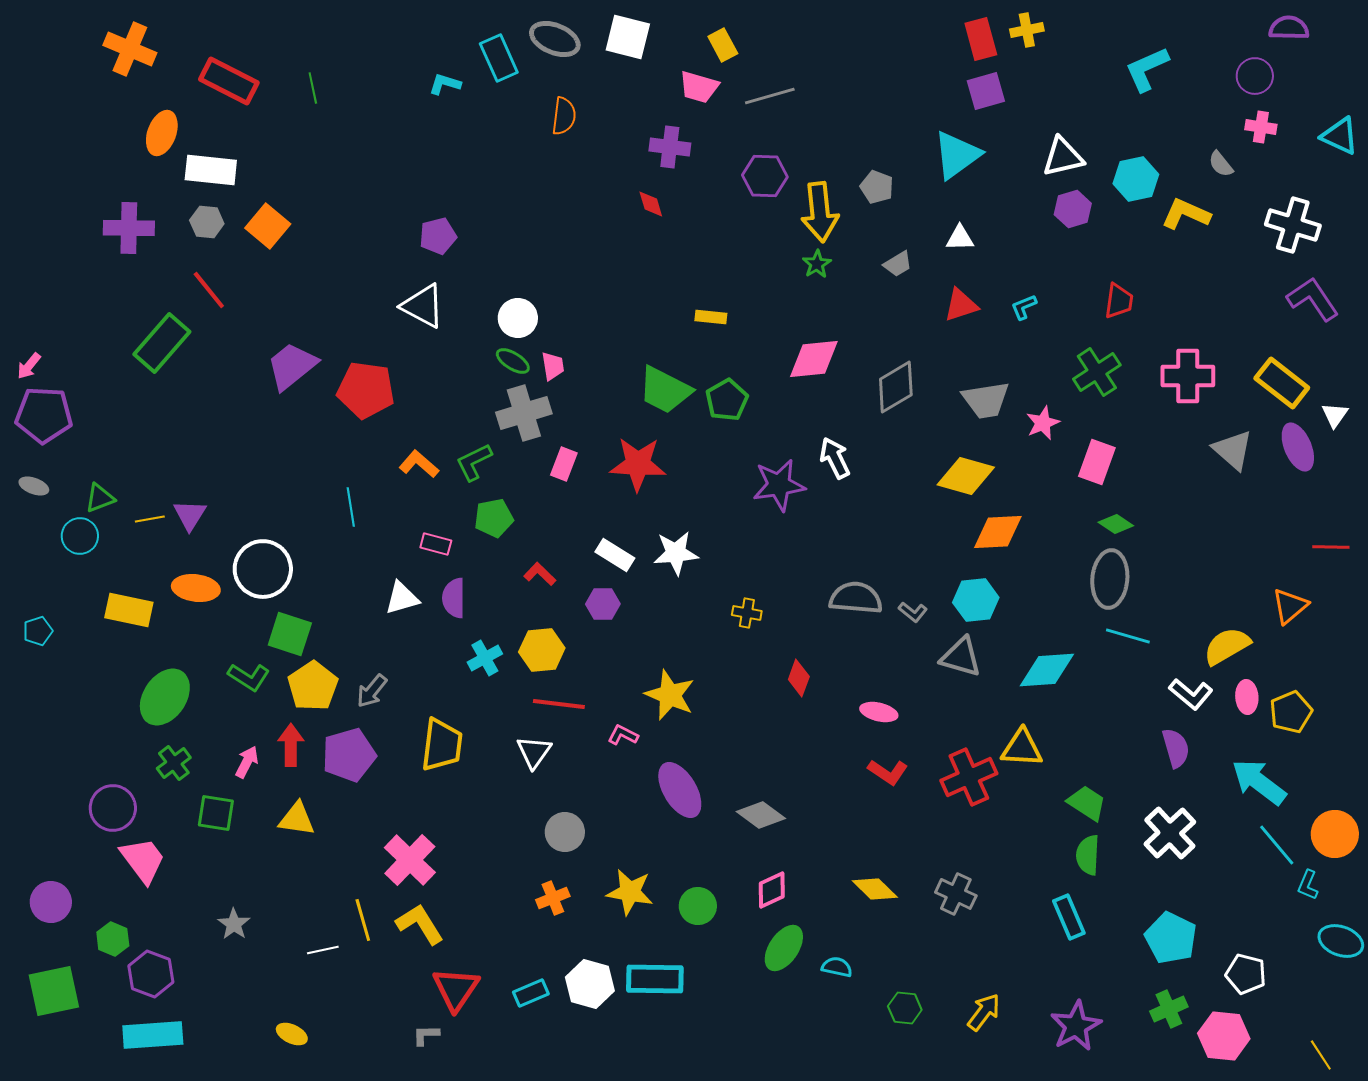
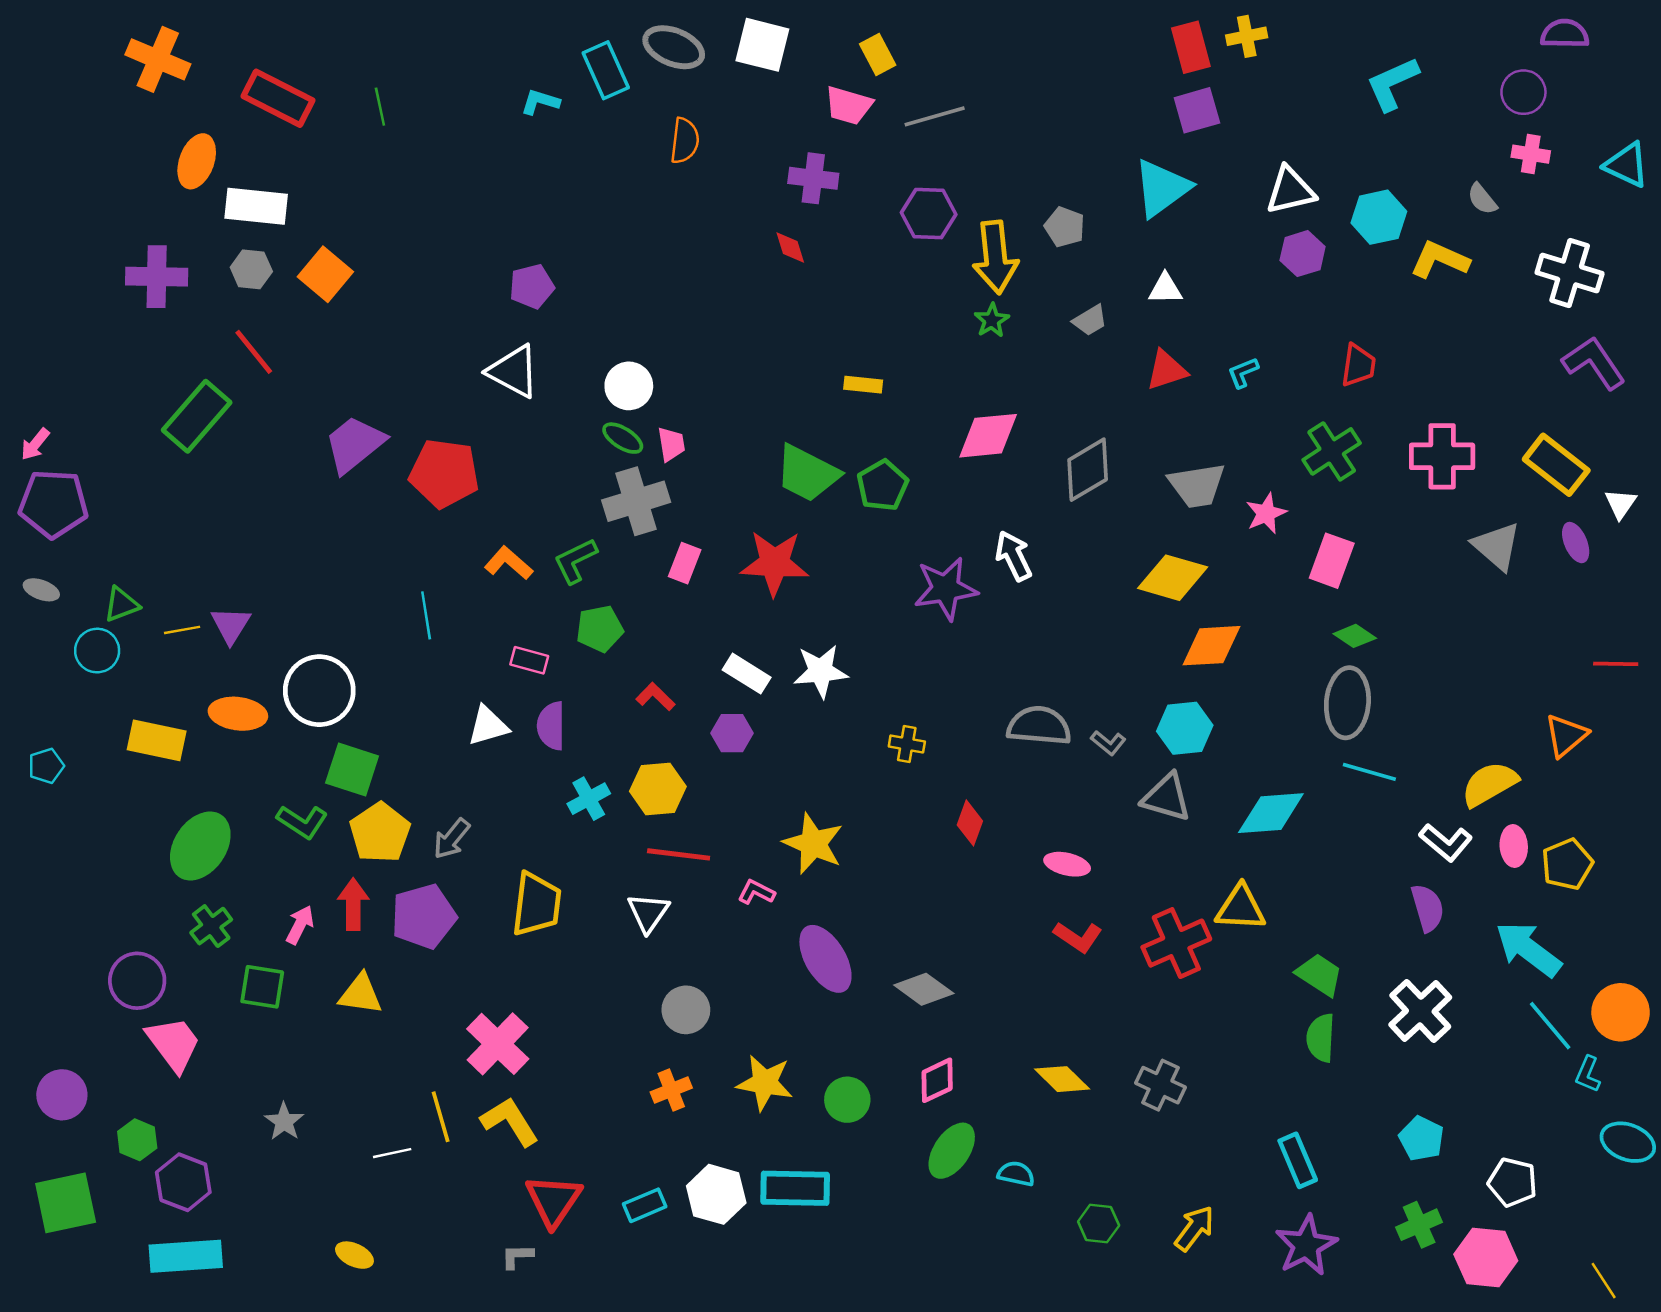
purple ellipse: (1298, 447) -> (1576, 543), size x0.7
cyan rectangle: (1069, 917) -> (1298, 1160), moved
cyan pentagon: (1171, 938) -> (1421, 1139), size x0.7

